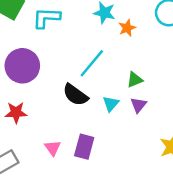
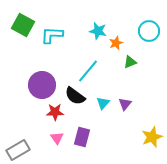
purple circle: (22, 66) -> (42, 85), moved
green triangle: (135, 80) -> (130, 62), moved
red star: (16, 113) -> (55, 112), moved

